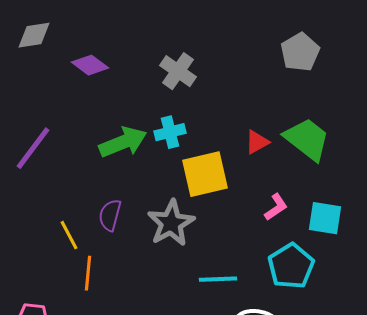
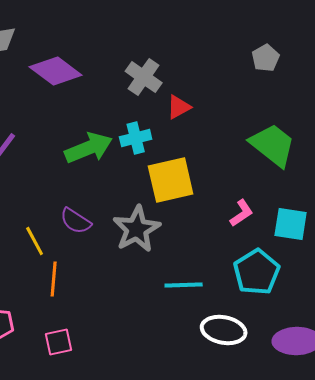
gray pentagon: (300, 52) -> (266, 58), size x0.7
purple diamond: (90, 65) -> (56, 71), size x1.4
red triangle: (257, 142) -> (179, 107), moved
purple semicircle: (110, 215) -> (76, 221), turned -72

